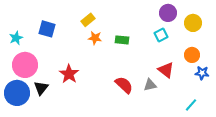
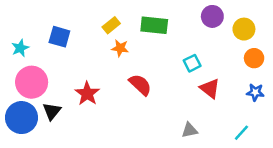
cyan square: (161, 35) -> (192, 63), moved
green rectangle: (122, 40) -> (154, 25), moved, size x1.5
orange circle: (192, 55) -> (254, 58), moved
red semicircle: (124, 85) -> (140, 85), moved
gray triangle: (150, 85) -> (190, 130), moved

